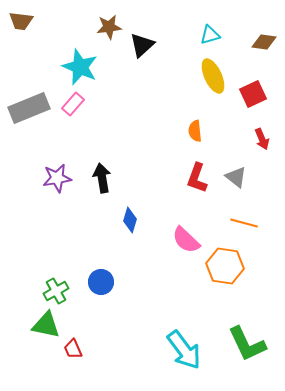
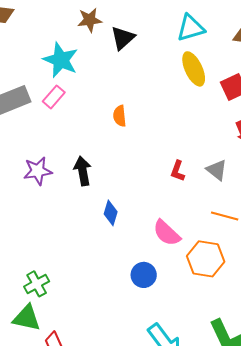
cyan triangle: (210, 35) -> (191, 28), size x1.4
orange semicircle: (195, 131) -> (120, 116), moved
red L-shape: (197, 178) -> (178, 171), size x0.7
blue circle: (101, 282) -> (144, 275), moved

